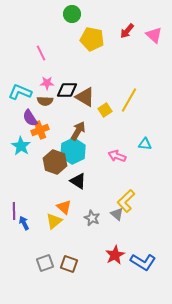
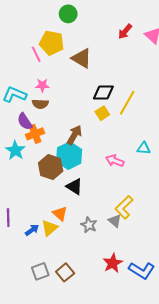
yellow pentagon: (92, 39) -> (52, 43), moved
black diamond: (67, 90) -> (103, 92), moved
brown triangle: (85, 97) -> (82, 58), moved
blue arrow: (24, 223) -> (32, 230), moved, turned 80
brown square: (69, 264) -> (65, 272), turned 30

